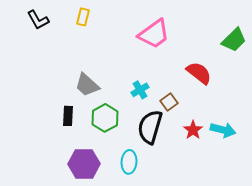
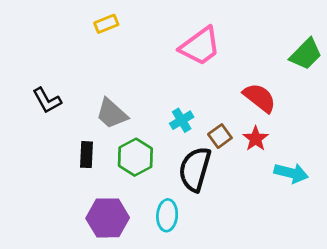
yellow rectangle: (83, 17) -> (106, 24), turned 54
black L-shape: (38, 20) -> (47, 100), moved
red star: (193, 130) -> (256, 139), moved

